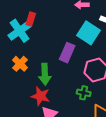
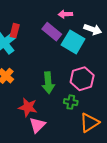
purple rectangle: (67, 53) -> (52, 32), moved, turned -72
green arrow: (45, 74) -> (48, 83), moved

